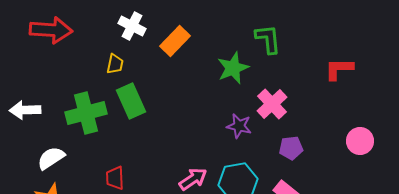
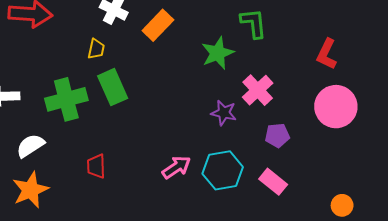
red L-shape: (339, 69) -> (327, 54), turned -64
pink circle: (360, 141) -> (336, 107), moved, size x1.5

